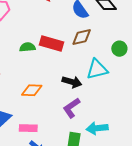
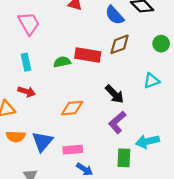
green circle: (119, 49) -> (161, 44), moved
cyan triangle: (97, 69) -> (152, 81), moved, size x0.7
black arrow: (72, 82) -> (114, 94), turned 36

